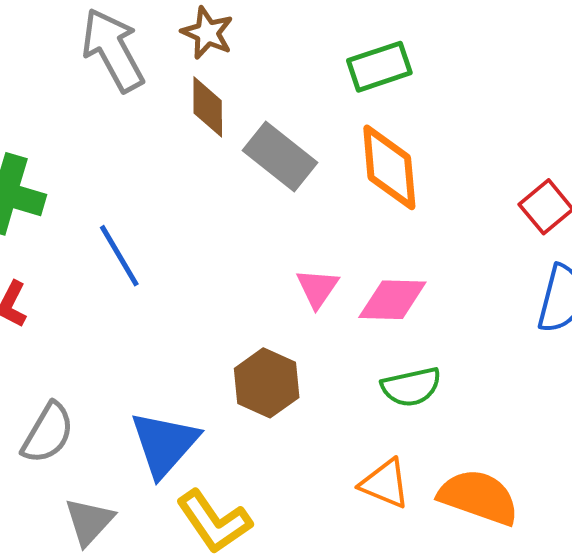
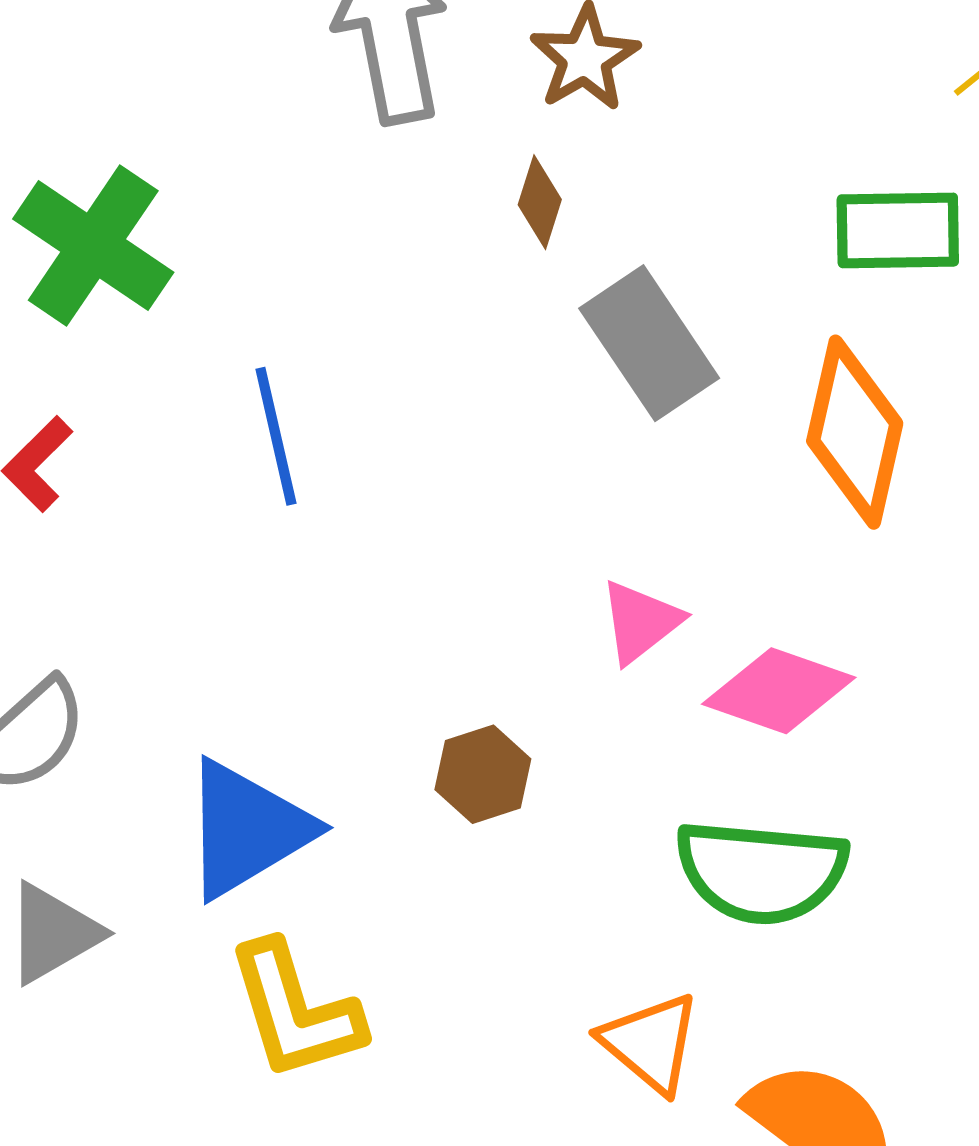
brown diamond: (208, 107) -> (540, 202), size x0.7
brown hexagon: (267, 383) -> (483, 774), size x0.7
green semicircle: (411, 387) -> (761, 871), size x1.4

